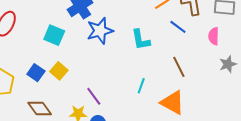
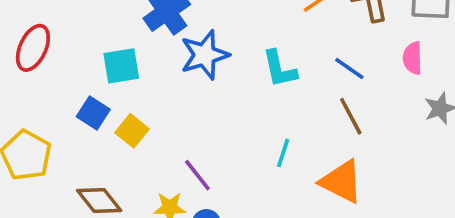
blue line: (178, 27) -> (349, 69), moved
cyan square: (54, 35) -> (121, 66), turned -30
blue square: (36, 73) -> (93, 113), moved

